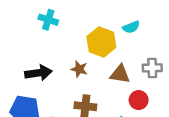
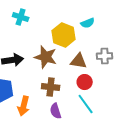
brown star: (79, 69) -> (46, 57), size x1.6
red circle: (139, 100) -> (85, 82), moved

